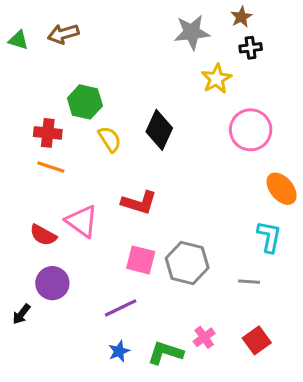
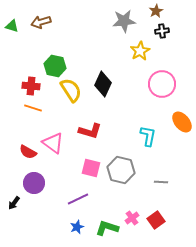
yellow semicircle: (110, 139) -> (71, 90), size x1.4
cyan L-shape: (269, 237) -> (148, 136), moved
red square: (257, 340) -> (156, 220), moved

